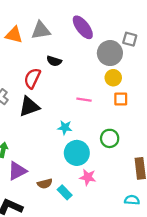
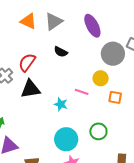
gray triangle: (41, 30) -> (54, 22), turned -36
red semicircle: (32, 78) -> (27, 62), moved
yellow circle: (113, 78) -> (101, 78), moved
cyan star: (65, 128) -> (61, 104), moved

